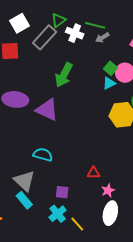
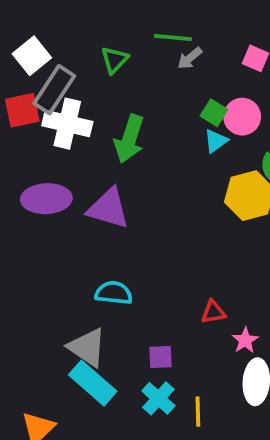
green triangle: (58, 20) -> (115, 60), moved
white cross: (75, 33) -> (67, 124), moved, size x1.4
gray rectangle: (45, 37) -> (54, 90), moved
cyan rectangle: (24, 200) -> (93, 383), size x1.4
yellow line: (77, 224) -> (198, 412), turned 49

